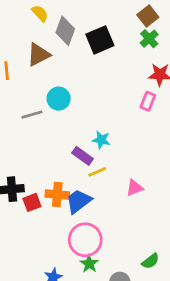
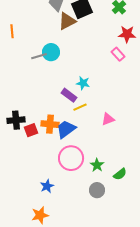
brown triangle: (39, 55) -> (67, 21), moved
pink rectangle: (148, 101) -> (118, 54), turned -64
gray line: (32, 115) -> (39, 56), moved
green star: (89, 264) -> (97, 165), moved

